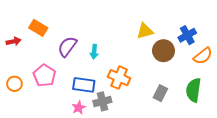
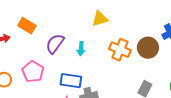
yellow triangle: (145, 31) -> (100, 19), moved
orange cross: (119, 78) -> (120, 50), moved

